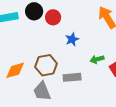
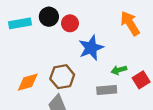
blue star: (72, 39) -> (91, 48), size x1.6
gray rectangle: (72, 77) -> (107, 90), moved

